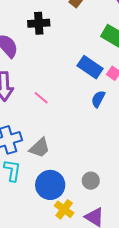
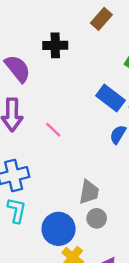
gray trapezoid: (40, 148) -> (89, 192), moved, turned -40
gray circle: (91, 181) -> (97, 218), moved

